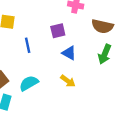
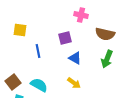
cyan semicircle: (29, 83) -> (39, 85), turned 60

